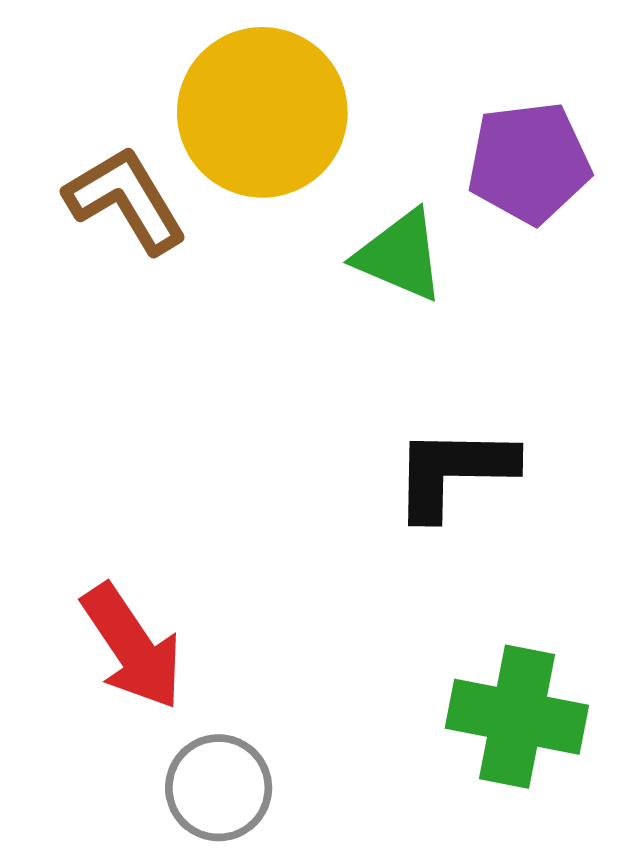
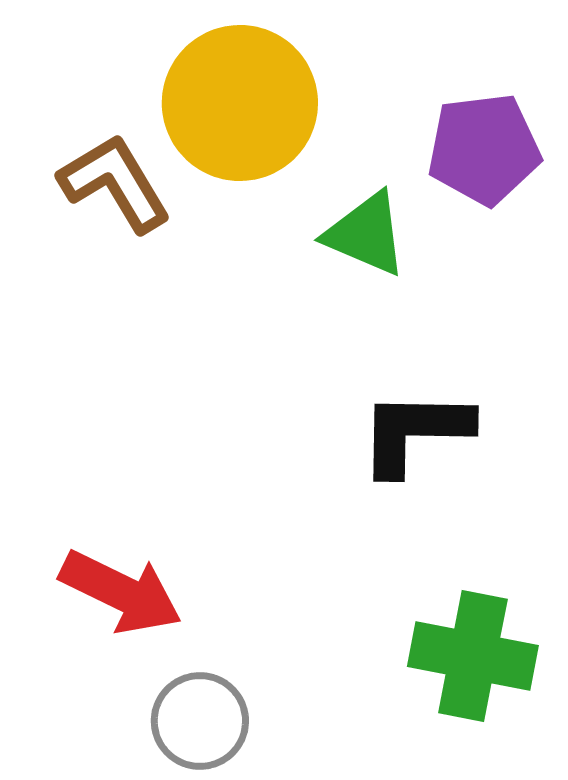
red arrow: (132, 647) -> (121, 592), turned -30

